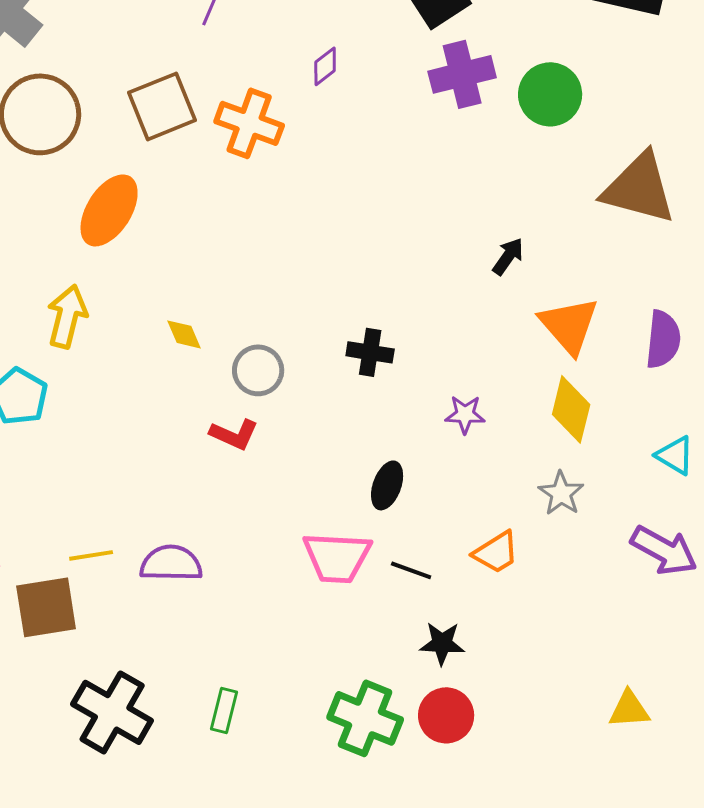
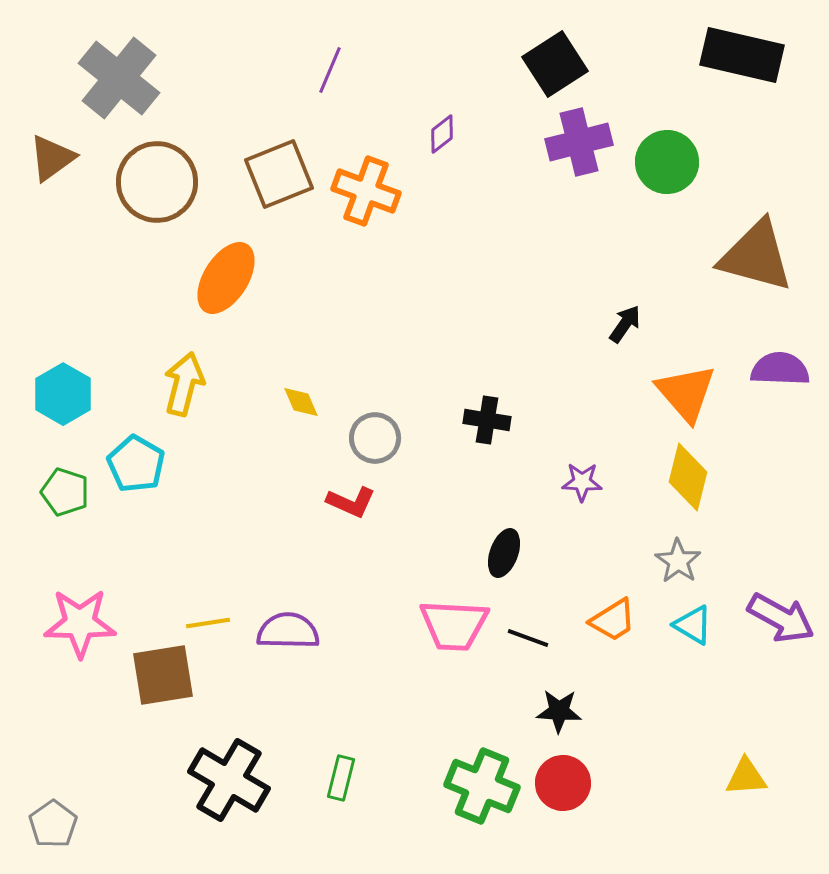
purple semicircle: (663, 339) -> (780, 369), moved, turned -94
cyan triangle: (675, 455) -> (693, 625), moved

